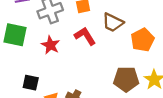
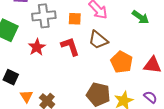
orange pentagon: (143, 40) -> (122, 62), turned -30

